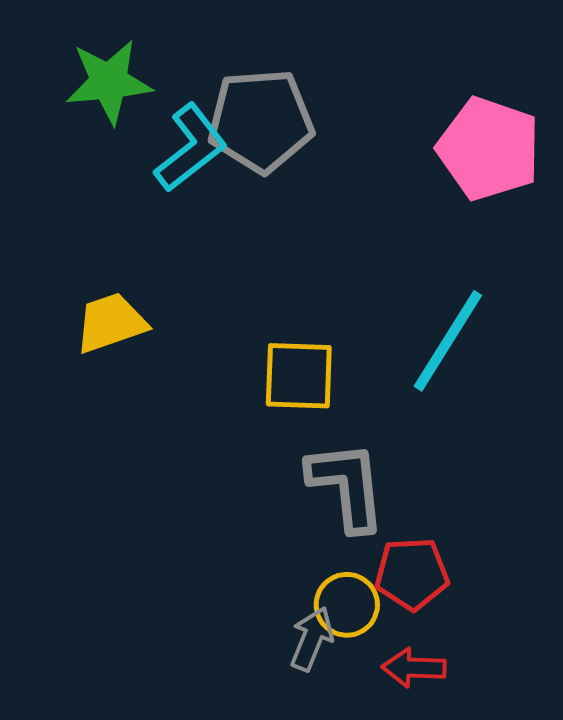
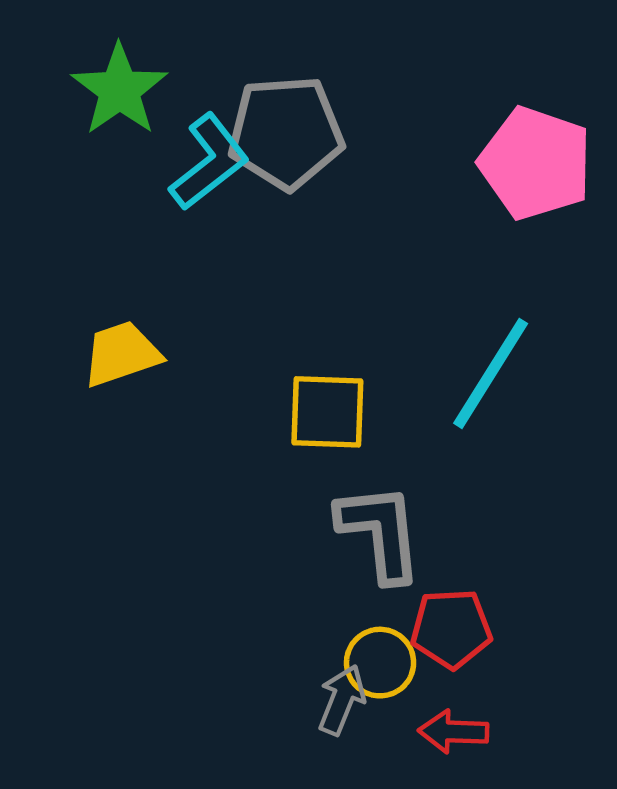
green star: (109, 82) -> (119, 90), turned -30

